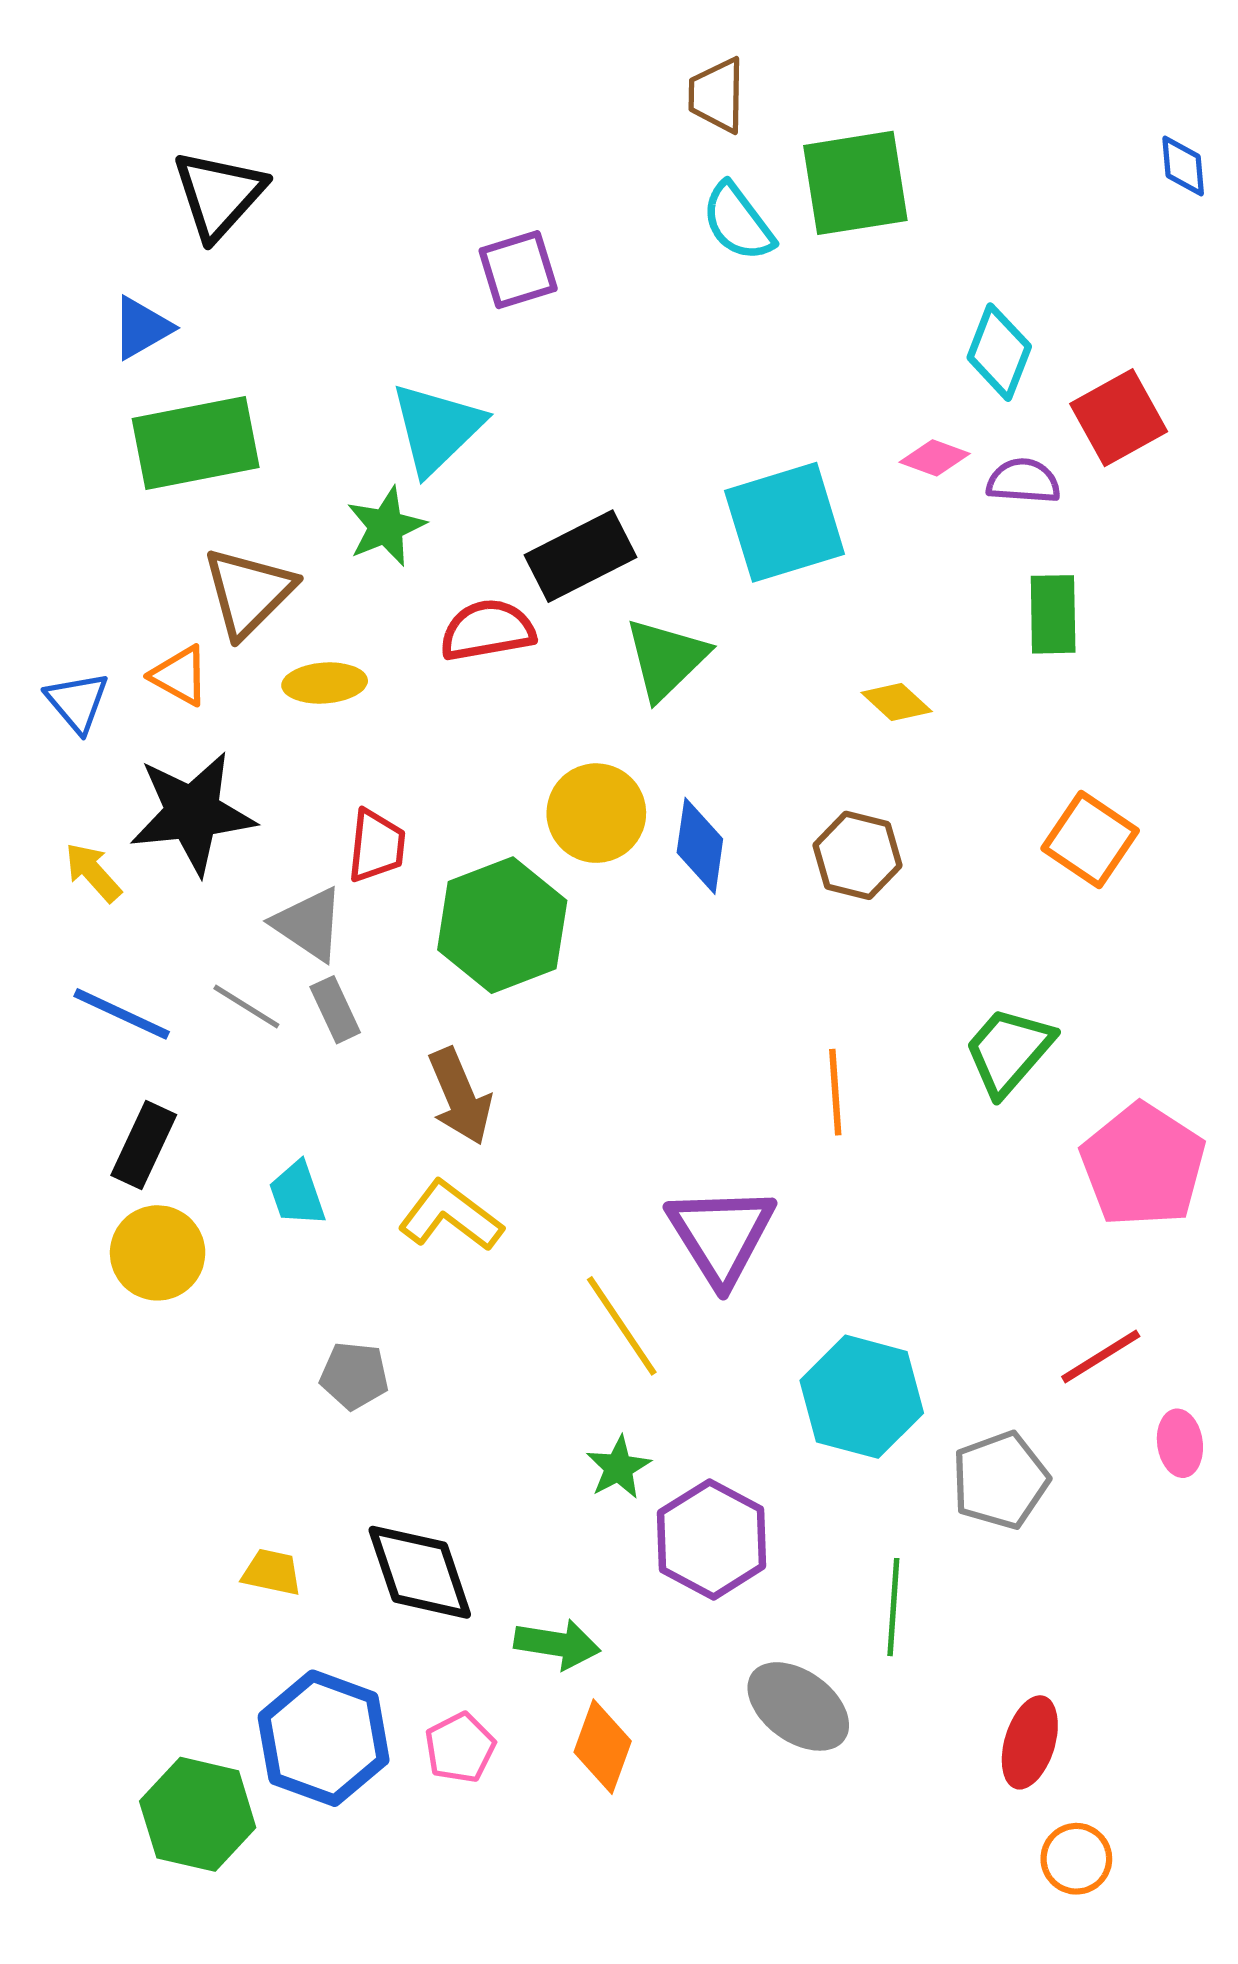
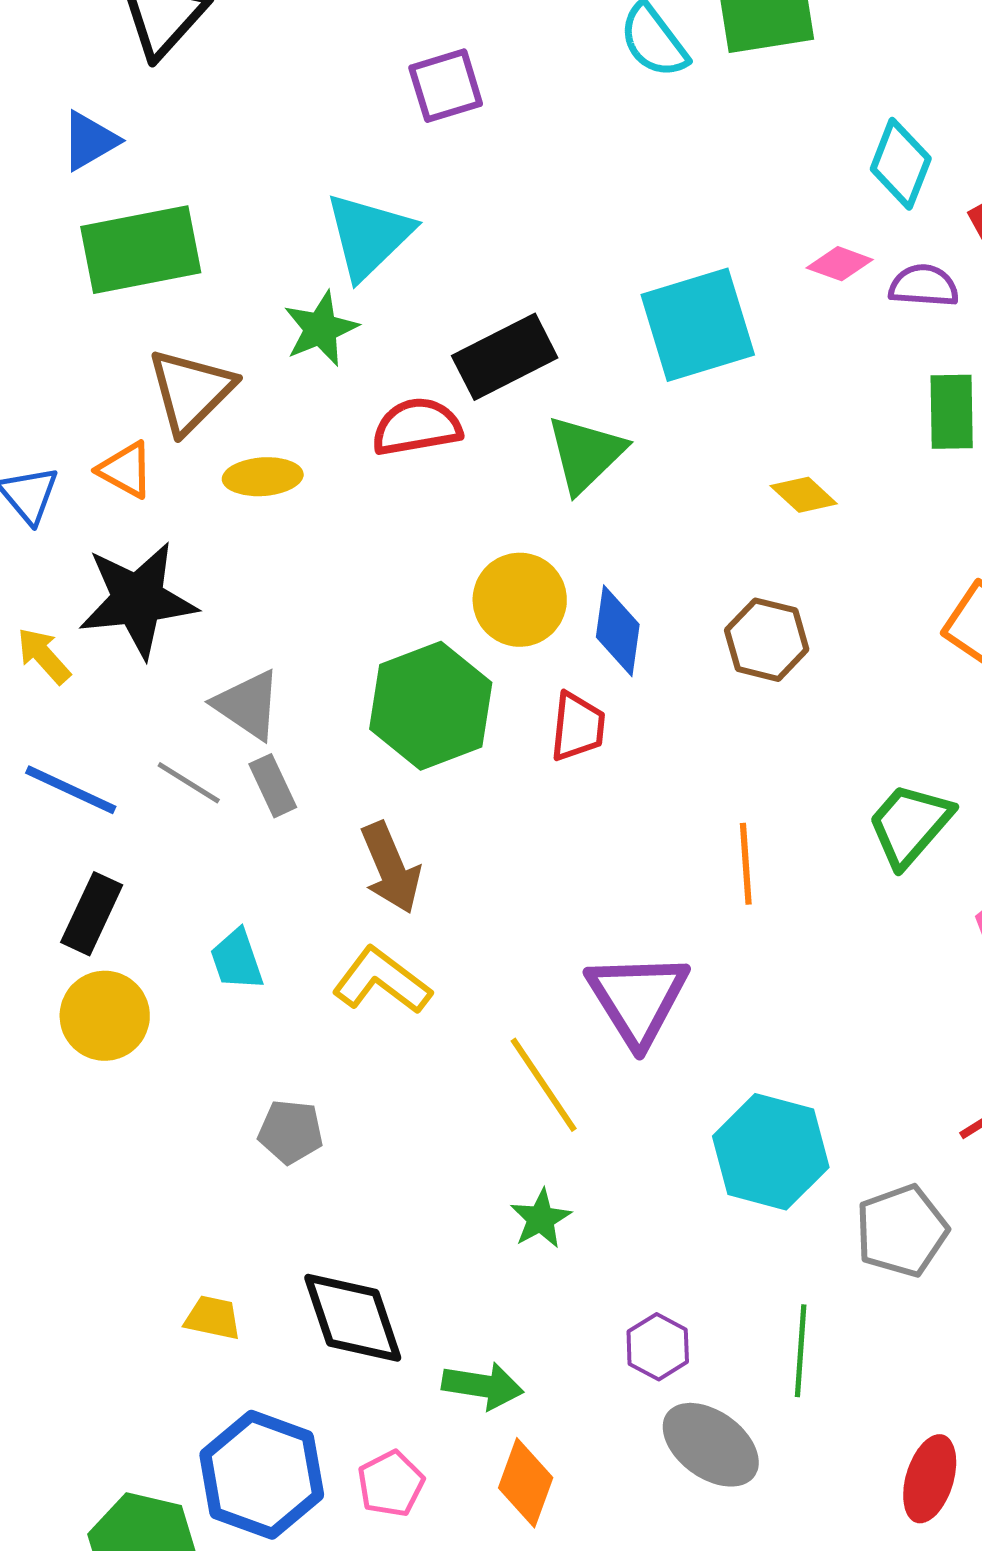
red trapezoid: (376, 846) -> (578, 727), moved
purple hexagon: (712, 1539) -> (658, 1347), moved, size x0.6

